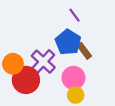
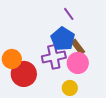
purple cross: (43, 62) -> (54, 57), moved, turned 35
pink circle: (73, 78) -> (78, 63), moved

